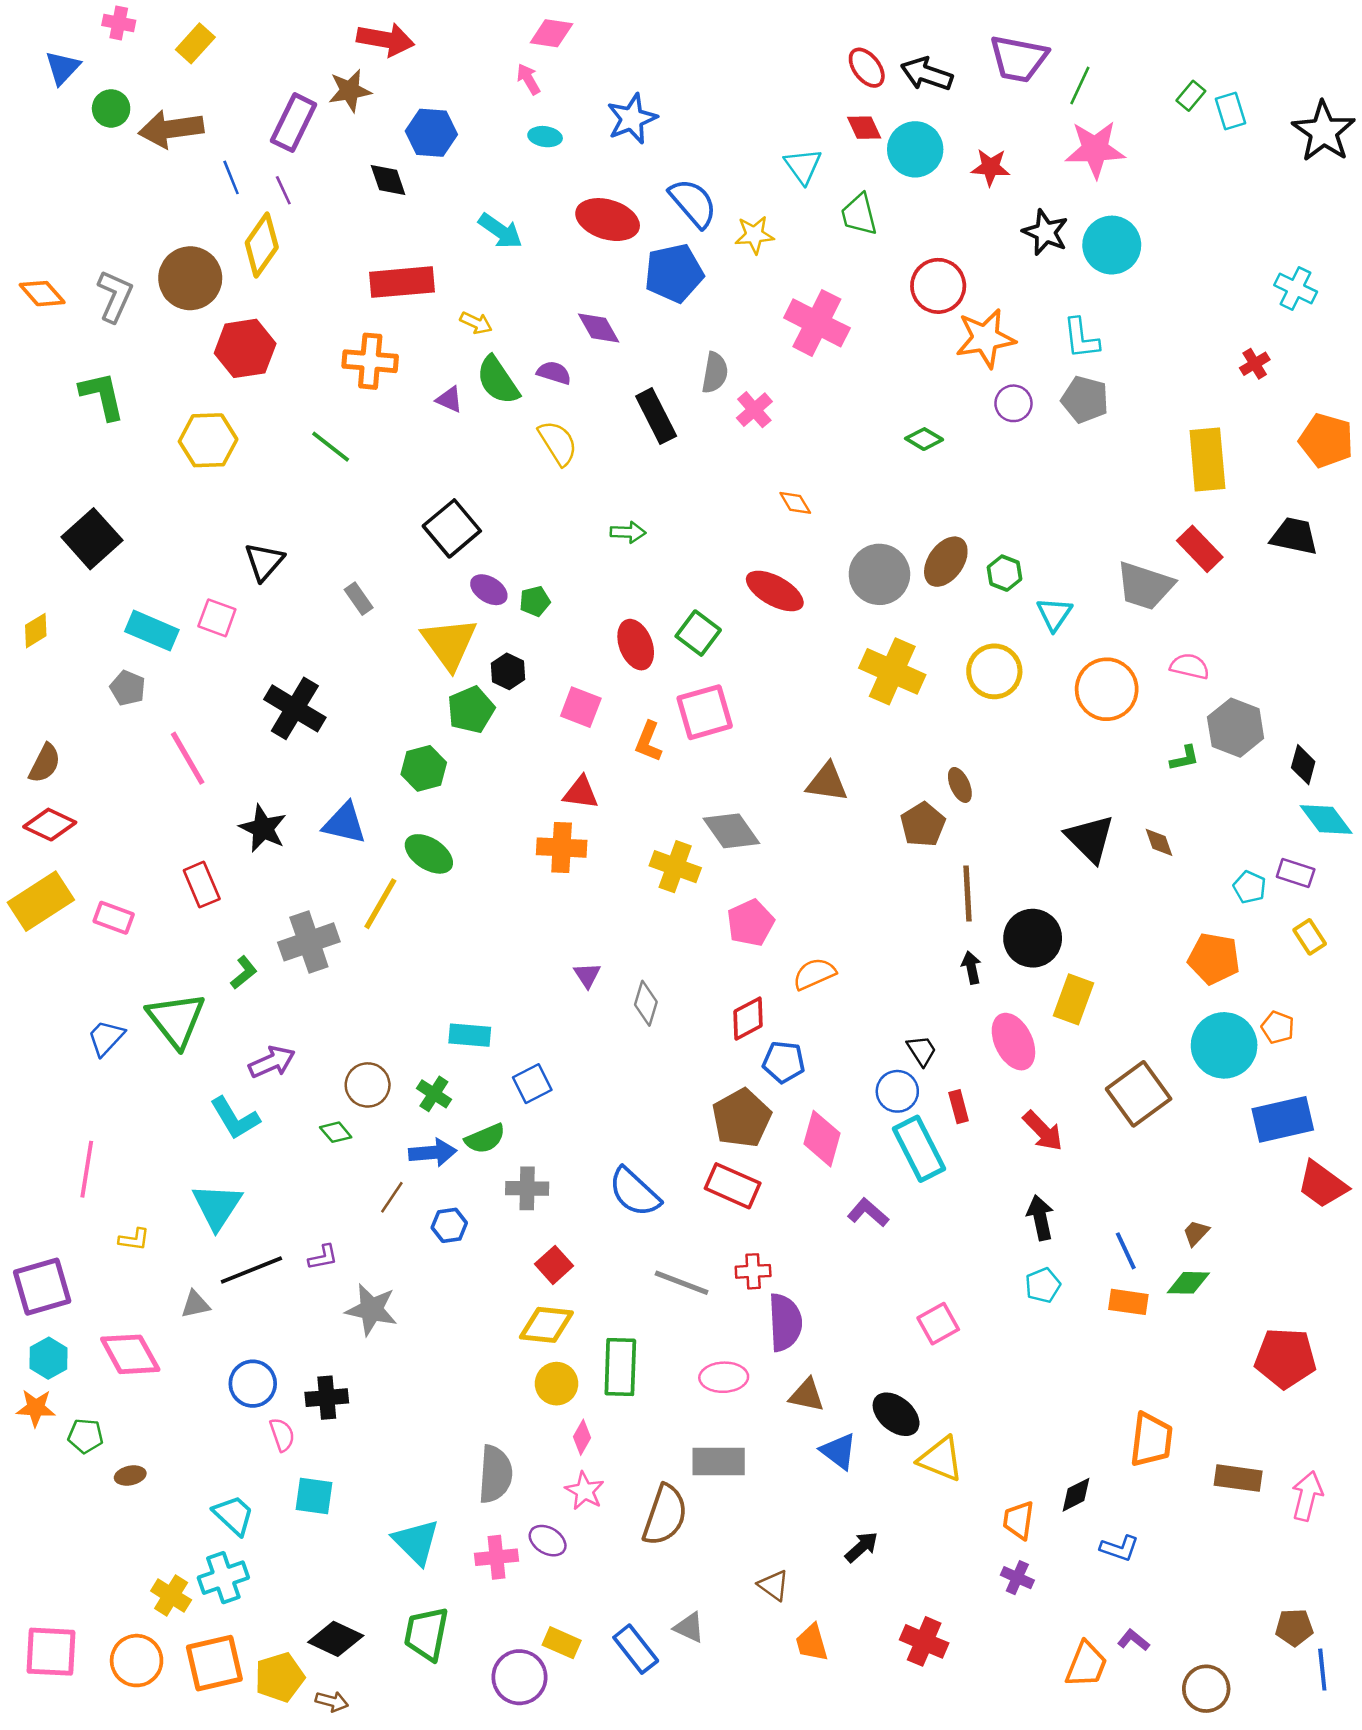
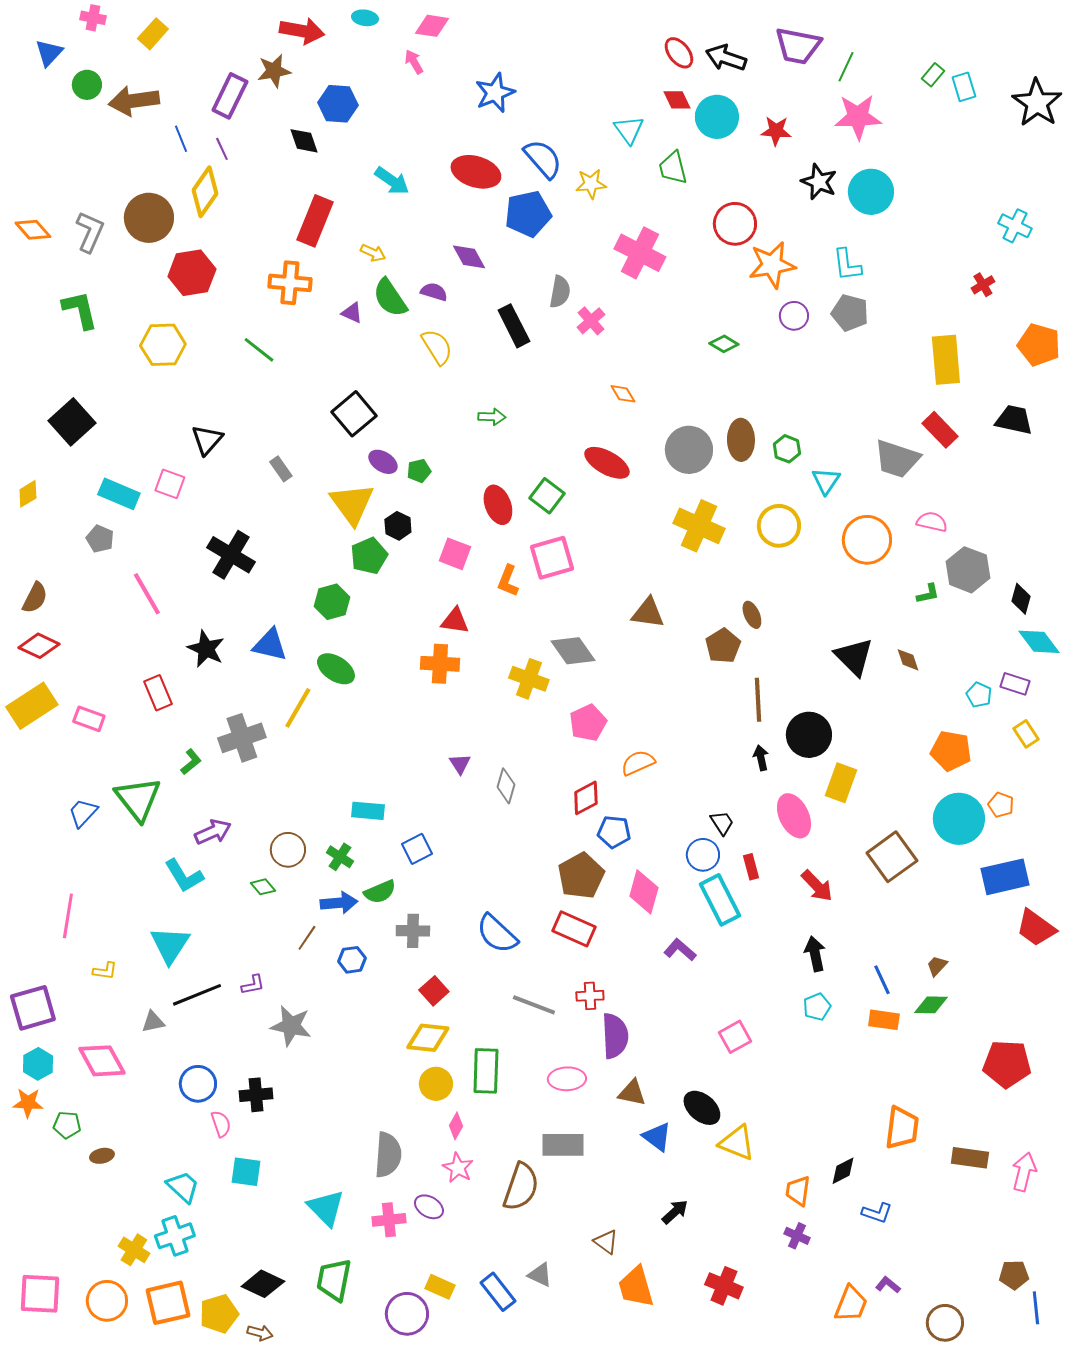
cyan ellipse: (545, 137) -> (365, 18), moved
red rectangle: (402, 282) -> (315, 221), turned -63
brown ellipse: (946, 562) -> (741, 440), turned -36
orange trapezoid: (812, 1643) -> (636, 1287), size x1.4

